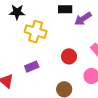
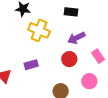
purple arrow: (83, 19) -> (76, 38), moved

